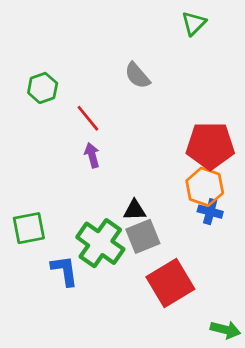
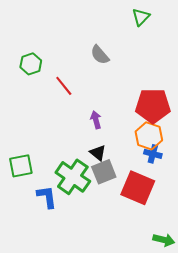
purple arrow: (92, 155) -> (96, 120), moved
black triangle: (135, 210) -> (98, 153), turned 42
red square: (170, 283) -> (138, 188), moved, turned -36

